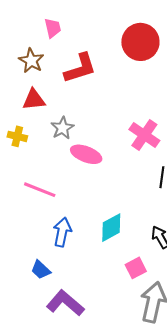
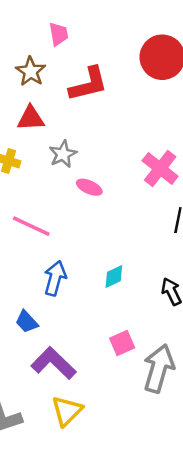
pink ellipse: (86, 154) -> (89, 187), size x0.7
cyan diamond: (111, 228) -> (114, 277), size x0.7
pink square: (136, 268) -> (122, 343), moved

